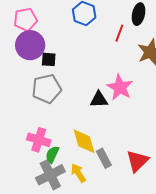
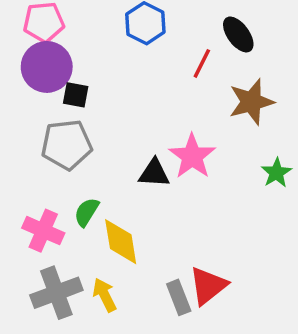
black ellipse: (139, 14) -> (238, 34), turned -55
green semicircle: (52, 155) -> (87, 212), moved
gray rectangle: (104, 158) -> (179, 297), moved

